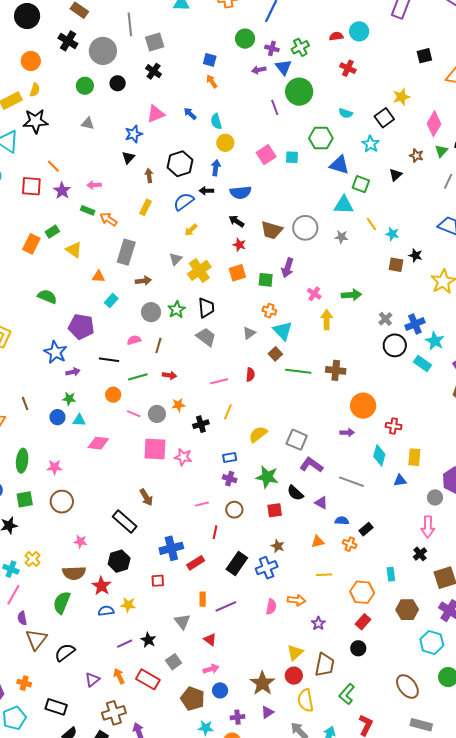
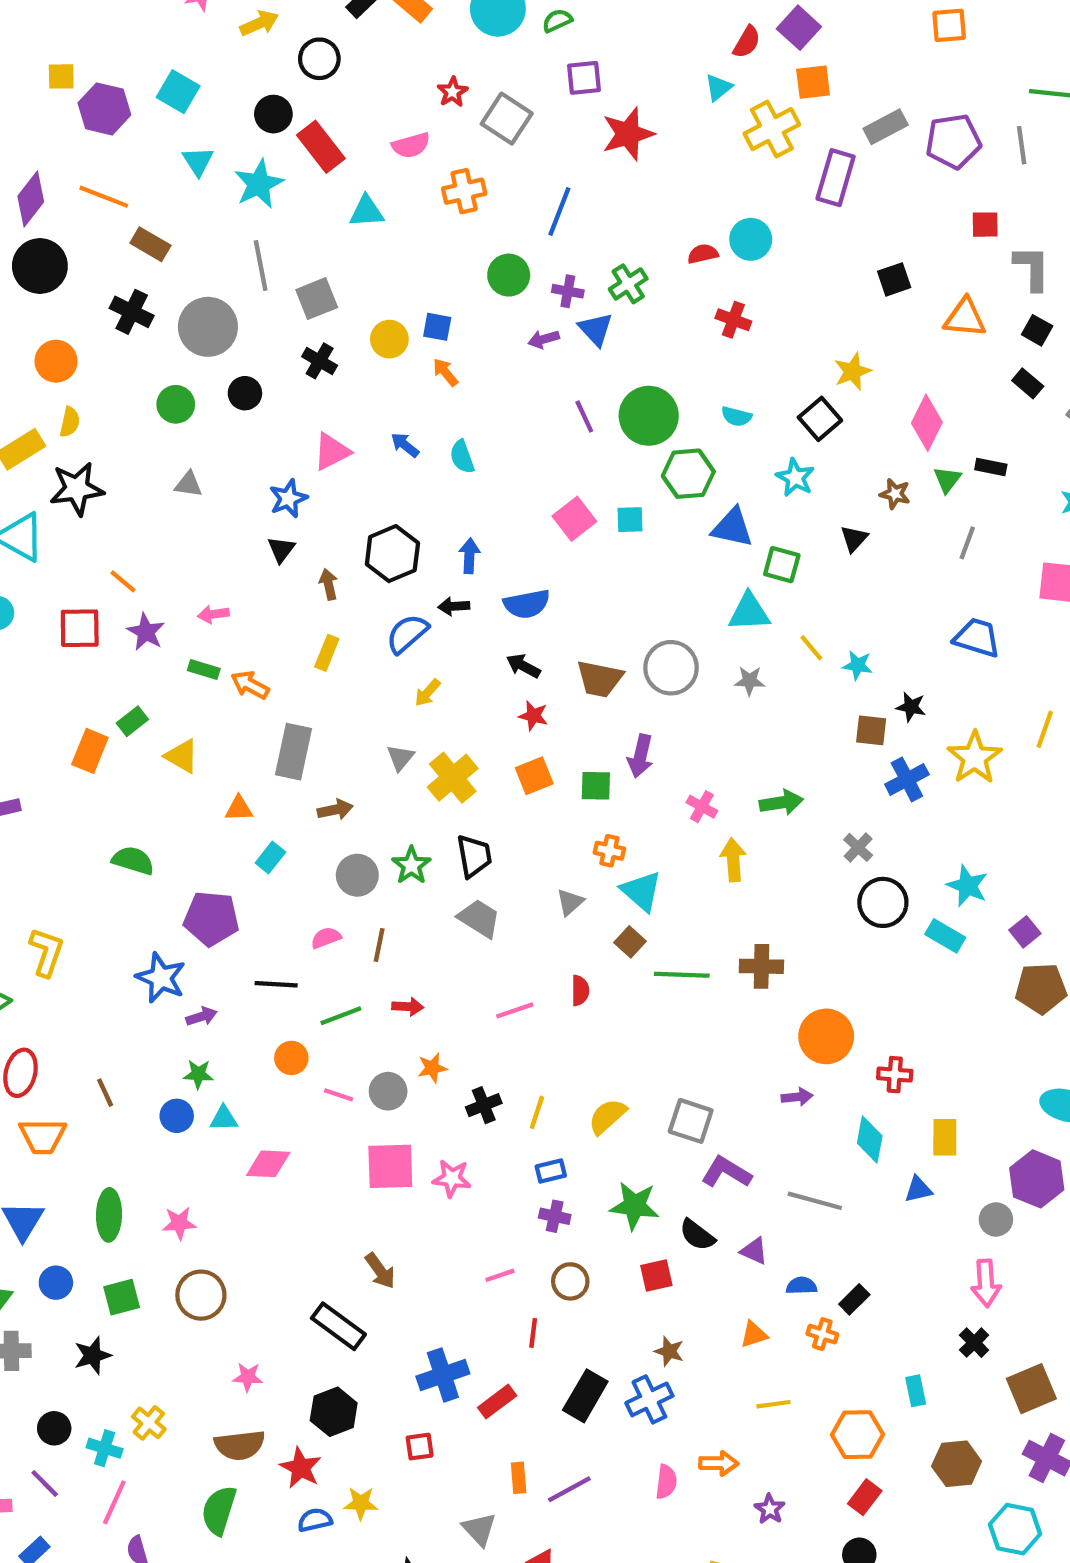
green circle: (299, 92) -> (649, 416), moved
yellow circle: (225, 143) -> (389, 339), moved
blue cross: (415, 324) -> (907, 779), moved
yellow line: (228, 412) -> (537, 1112), moved

